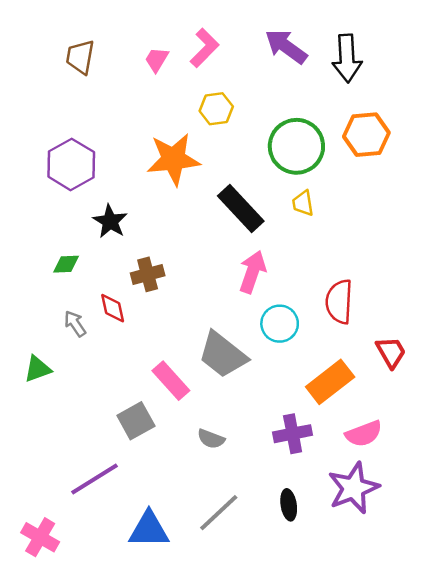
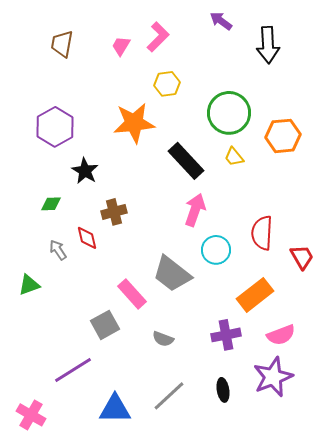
purple arrow: (286, 47) -> (221, 21), moved, size x0.7
orange hexagon: (366, 135) -> (283, 136), moved
yellow trapezoid: (303, 203) -> (234, 157), turned -30
red trapezoid: (391, 352) -> (302, 257), moved

